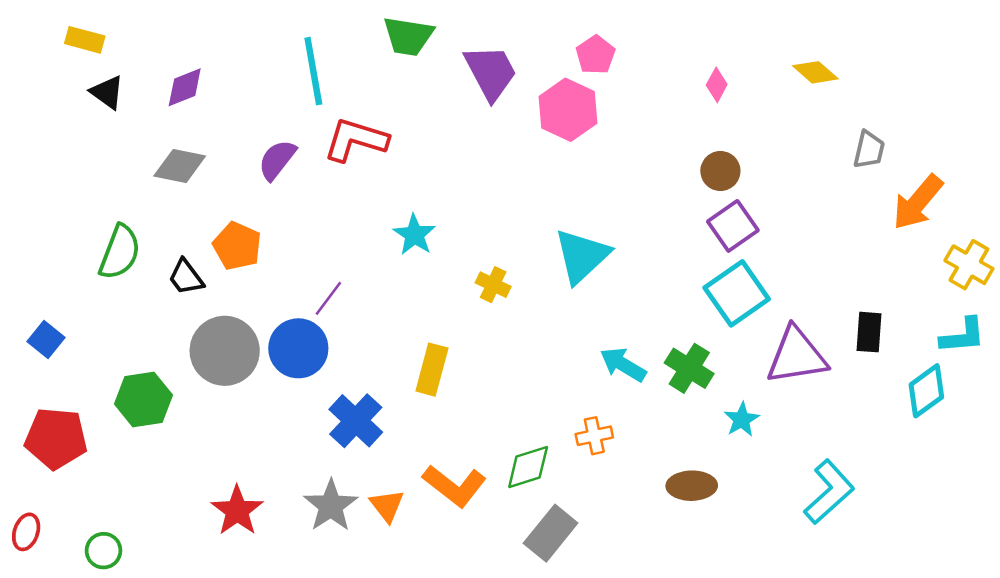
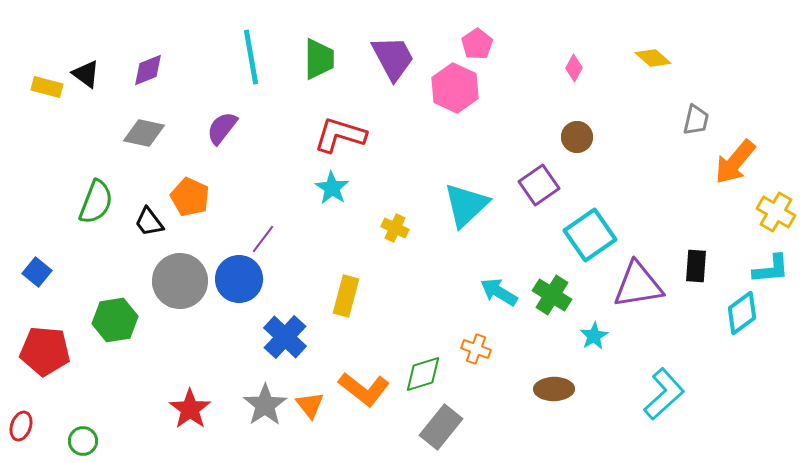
green trapezoid: (408, 36) -> (319, 59), moved, turned -99
yellow rectangle: (85, 40) -> (47, 87), moved
red L-shape: (356, 140) -> (340, 135), moved
purple square: (733, 226) -> (539, 185), moved
orange cross: (594, 436) -> (476, 349), turned 32

